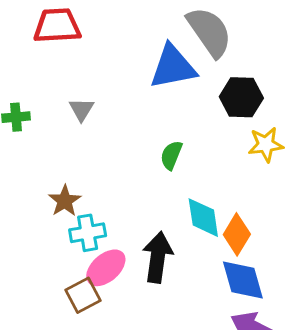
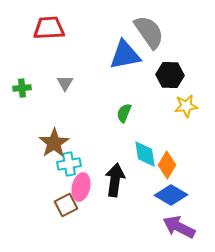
brown star: (65, 201) -> (54, 143), size x1.4
pink ellipse: (106, 268) -> (81, 187), turned -36
blue diamond: (243, 280) -> (171, 195), turned -44

